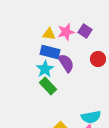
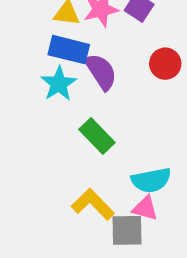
green rectangle: (48, 86) -> (97, 136), moved

